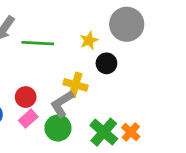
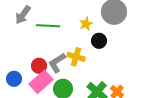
gray L-shape: (62, 104) -> (57, 63), moved
pink rectangle: (28, 119) -> (41, 82), size x1.6

